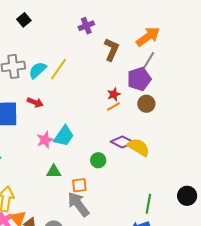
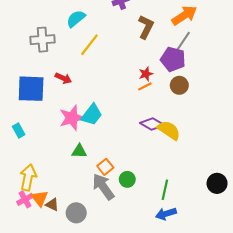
cyan semicircle: (38, 70) -> (76, 19), moved
purple pentagon: (139, 79) -> (173, 59), turned 30
pink star: (45, 140) -> (72, 118), size x1.4
green circle: (98, 160) -> (127, 179), moved
orange square: (79, 185) -> (105, 167), turned -35
green line: (148, 204) -> (165, 190), moved

